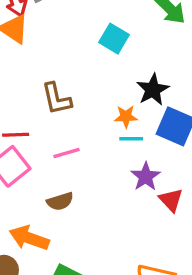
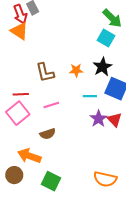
cyan square: (114, 39) -> (106, 38), moved
orange star: (126, 117) -> (76, 70), moved
red triangle: (171, 200) -> (115, 120), moved

